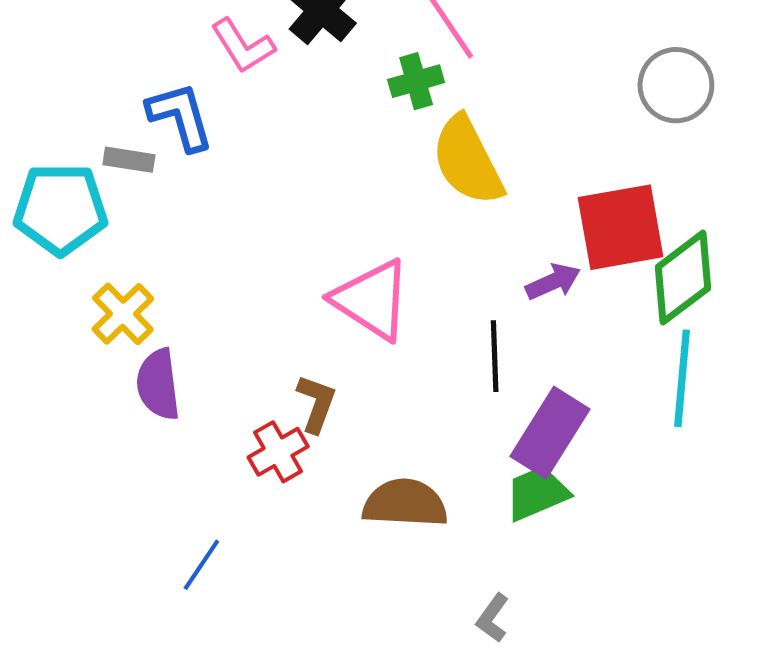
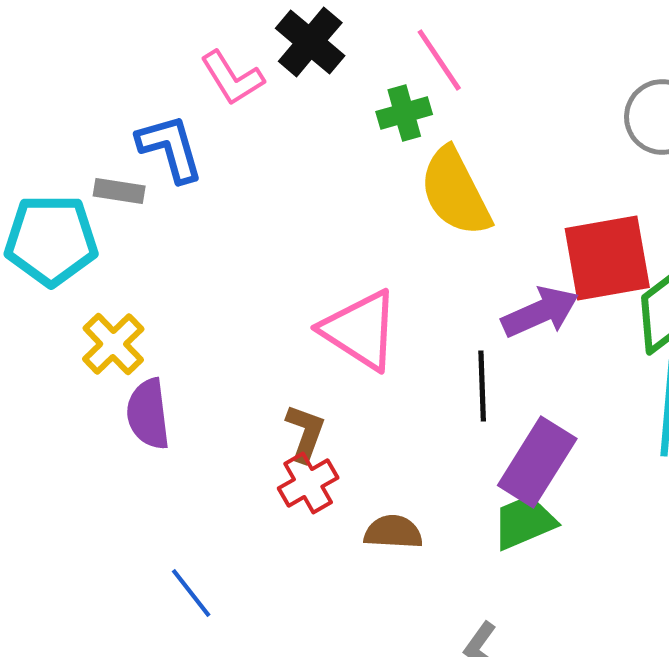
purple arrow: (553, 282) -> (540, 312), size x1.4
red cross: (278, 452) -> (308, 483), moved
brown semicircle: (405, 503) -> (393, 532), size x0.7
blue line: (201, 565) -> (191, 593), turned -72

